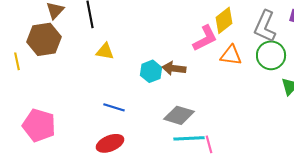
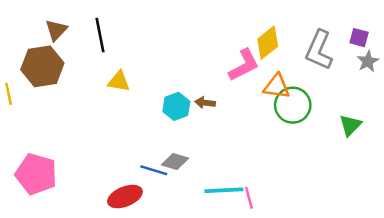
green circle: (271, 55) -> (293, 105), moved
brown arrow: (174, 68) -> (205, 103), size x0.7
blue line: (114, 107) -> (154, 170), moved
gray diamond: (179, 115) -> (175, 161), moved, size x0.7

